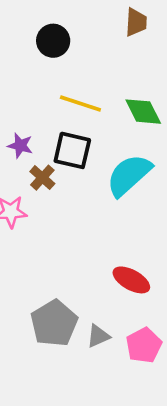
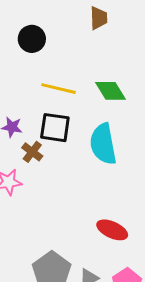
cyan semicircle: (129, 175) -> (103, 144), turned -54

